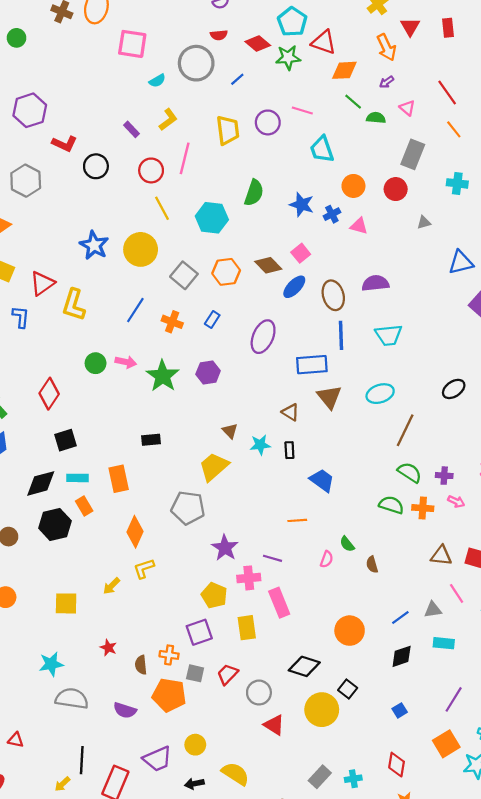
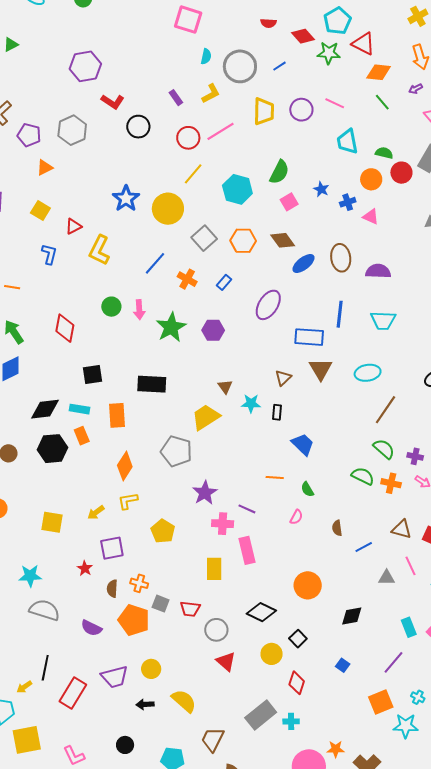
gray circle: (196, 63) -> (240, 66), moved
cyan semicircle: (157, 81) -> (206, 56), turned -56
green semicircle: (376, 118) -> (384, 153), moved
pink line: (185, 158) -> (221, 131), turned 36
red circle: (396, 189) -> (401, 173), moved
blue star: (302, 205) -> (321, 189), size x0.7
yellow line: (162, 208) -> (193, 174), turned 60
pink square: (301, 253) -> (289, 202), moved
red triangle: (42, 283) -> (73, 226), size x0.7
brown ellipse: (333, 295) -> (341, 258), moved
pink arrow: (126, 362) -> (139, 310), turned 66
red diamond: (49, 394) -> (65, 328), turned -32
brown triangle: (290, 412) -> (283, 378), turned 36
black square: (66, 440) -> (93, 375), moved
black rectangle: (151, 440) -> (152, 384), size x1.6
green semicircle: (347, 544) -> (307, 489), moved
yellow pentagon: (214, 595) -> (163, 531), moved
blue line: (400, 617) -> (364, 547), moved
purple square: (199, 632) -> (112, 548), moved
cyan rectangle: (444, 643) -> (409, 627), moved, turned 54
red trapezoid: (227, 674) -> (190, 609), turned -135
yellow circle: (322, 710) -> (272, 654), size x0.7
blue square: (400, 710) -> (343, 665), turned -32
red diamond: (397, 765) -> (297, 683), moved
gray rectangle: (320, 777) -> (261, 715), size x1.4

